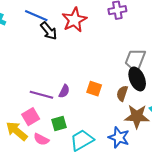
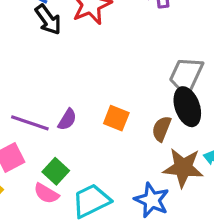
green square: (59, 123) -> (56, 171), turned -35
pink semicircle: (41, 139) -> (46, 193), moved

